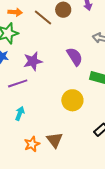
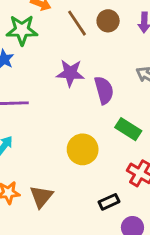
purple star: (33, 61) -> (70, 73), moved

